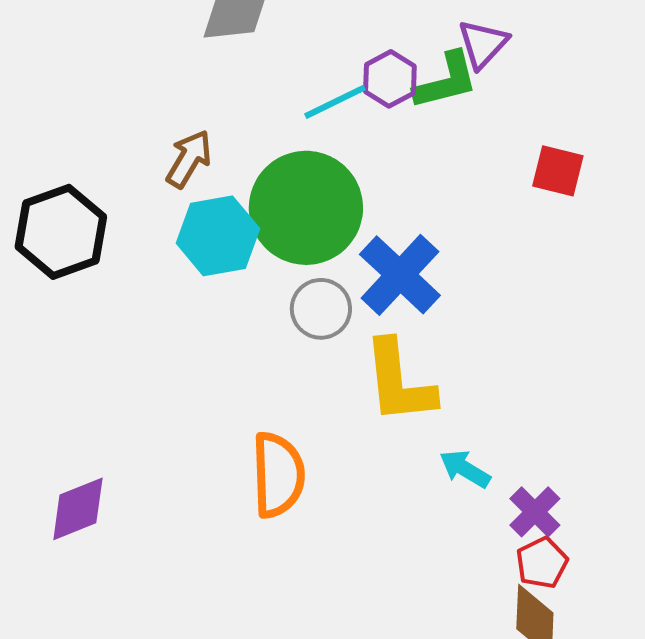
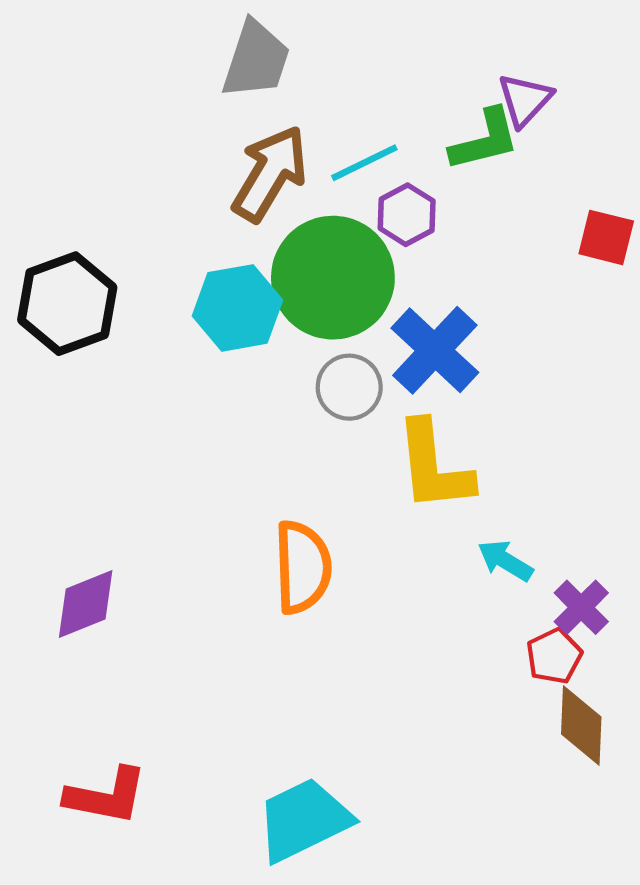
purple hexagon: (390, 79) -> (407, 215), moved
brown arrow: (189, 159) -> (270, 174), moved, size x1.5
red pentagon: (542, 563) -> (554, 656), moved

